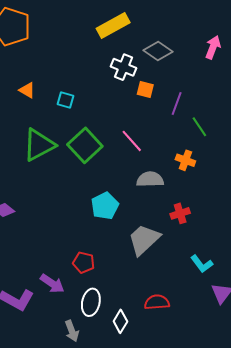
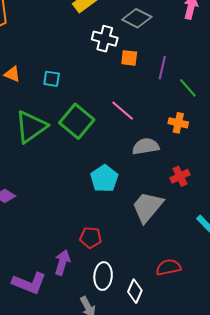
purple arrow: (52, 284) -> (62, 262), turned -100

